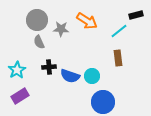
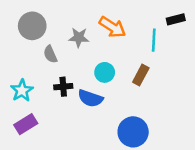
gray circle: (37, 20) -> (32, 26), moved
cyan line: (119, 31) -> (154, 40), turned -48
brown rectangle: (118, 58) -> (141, 75), moved, turned 35
cyan circle: (92, 76) -> (105, 72), moved

